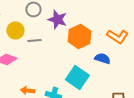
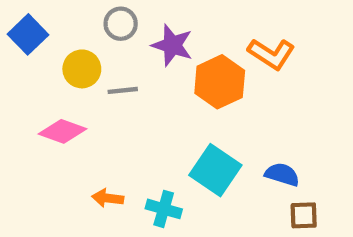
orange L-shape: (117, 36) -> (271, 54), moved
blue semicircle: (102, 58) -> (282, 174), moved

